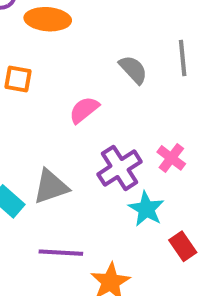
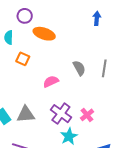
purple cross: (120, 168) -> (61, 114), turned -35

